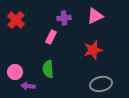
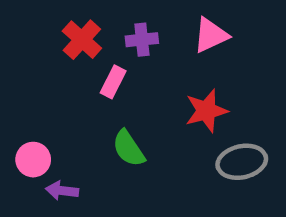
red cross: (16, 20) -> (82, 40), moved
green semicircle: (48, 69) -> (129, 148), moved, turned -30
gray ellipse: (101, 84) -> (242, 162), moved

